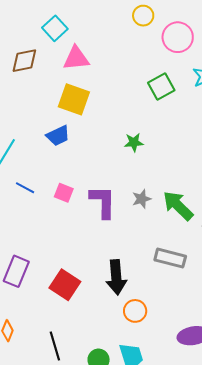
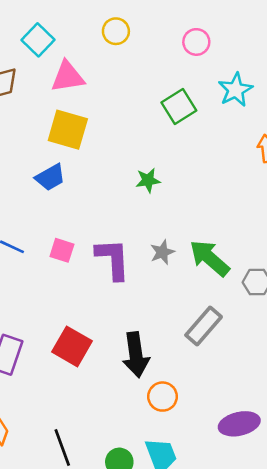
yellow circle: (143, 16) -> (116, 31), moved
pink circle: (178, 37) -> (196, 42), size x0.7
gray rectangle: (170, 258) -> (204, 326), turned -60
red square: (65, 285) -> (72, 346), moved

